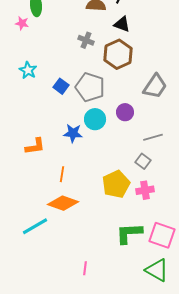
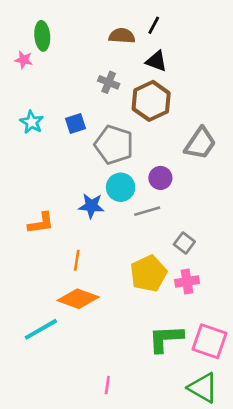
blue square: (61, 86) -> (75, 123), moved, turned 35
gray line: (153, 137) -> (147, 211), moved

